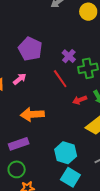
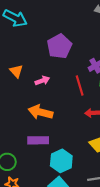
pink arrow: (20, 79) -> (42, 81), moved
purple rectangle: (19, 144) -> (38, 140), moved

